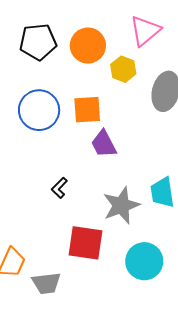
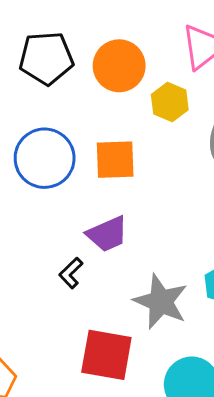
purple trapezoid: (104, 144) -> (107, 234), moved, turned -88
gray star: (121, 205) -> (161, 302), turned -30

